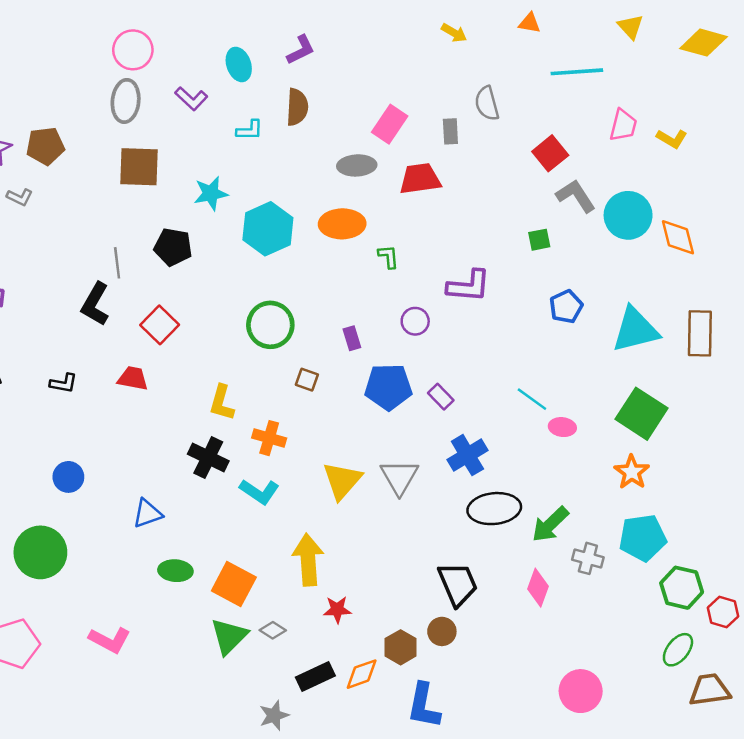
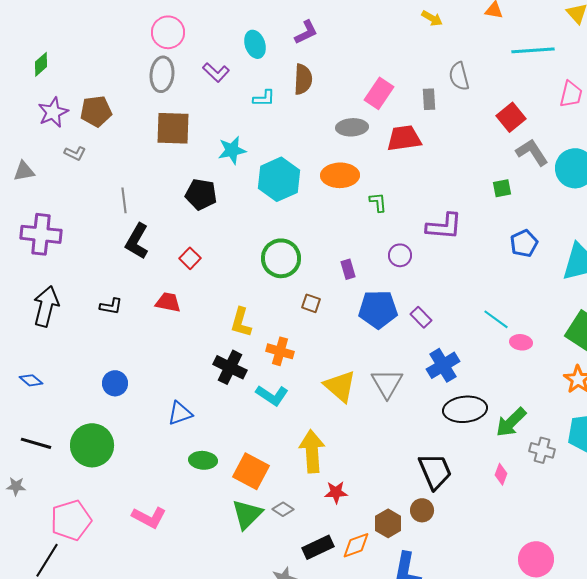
gray line: (117, 263) -> (124, 200), moved
red square: (160, 325) -> (190, 258), size x0.7
yellow triangle: (342, 481) -> (340, 386), turned -30
pink diamond: (538, 588) -> (501, 474), size x0.7

